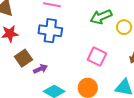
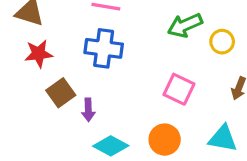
purple arrow: (40, 69) -> (88, 110), turned 112

